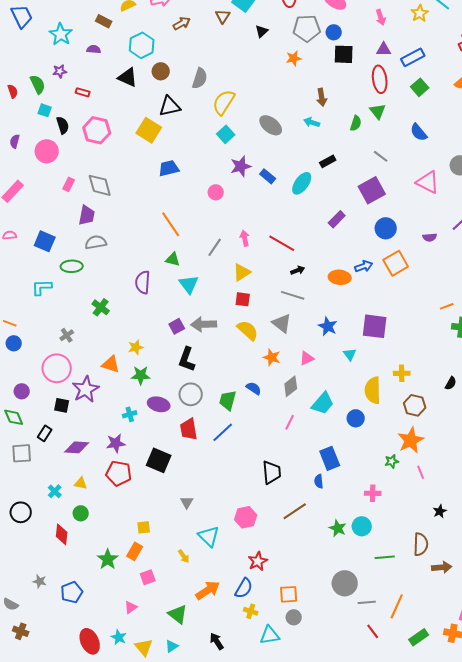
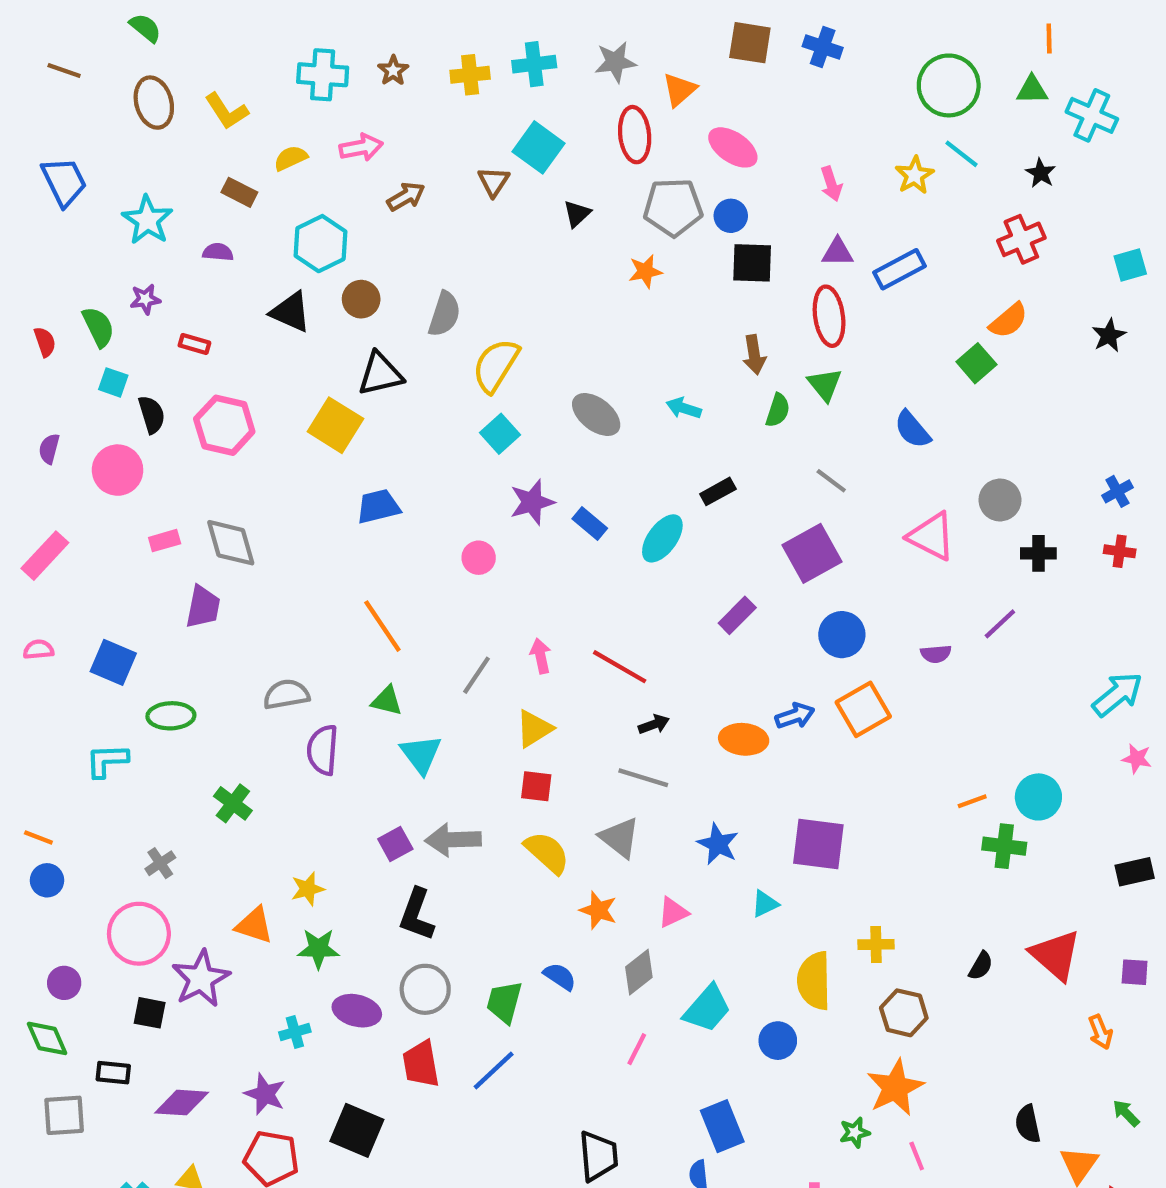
green square: (420, 87) -> (976, 363), moved
brown arrow: (322, 97) -> (754, 355), moved
pink rectangle: (69, 184) -> (165, 541), turned 48
gray semicircle: (96, 242) -> (286, 694), moved
cyan triangle: (350, 354) -> (765, 904), turned 40
black rectangle: (45, 433) -> (113, 1073), turned 63
purple star: (116, 443) -> (265, 1094), turned 30

